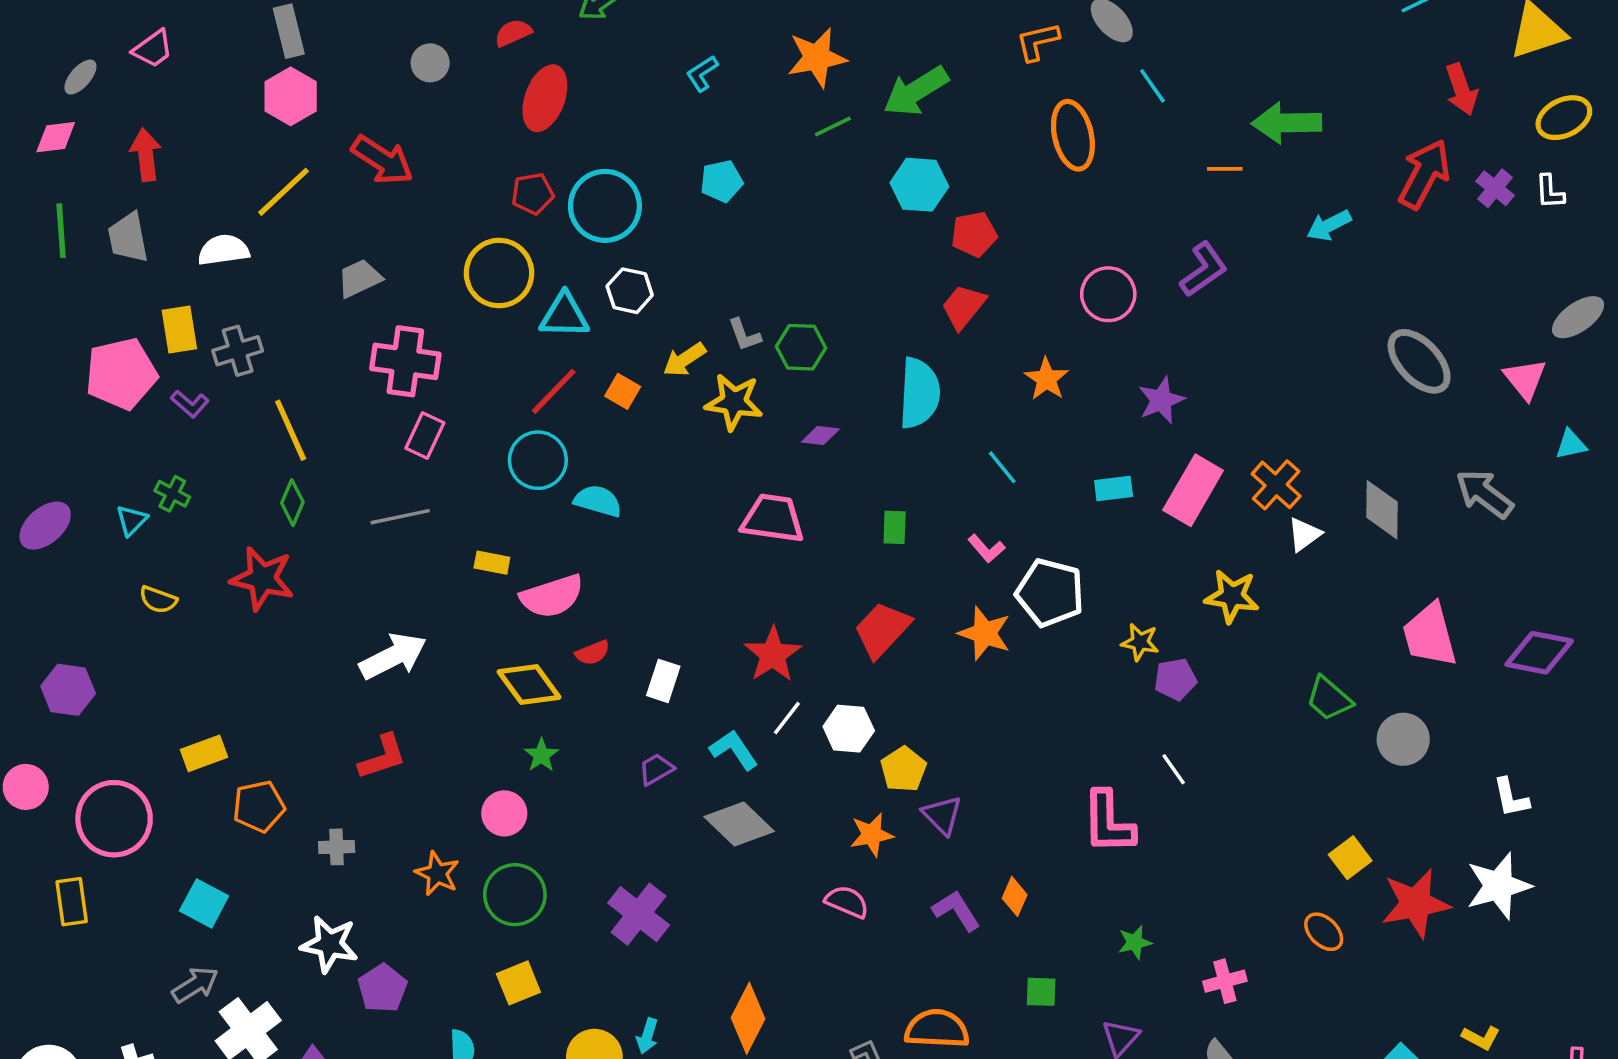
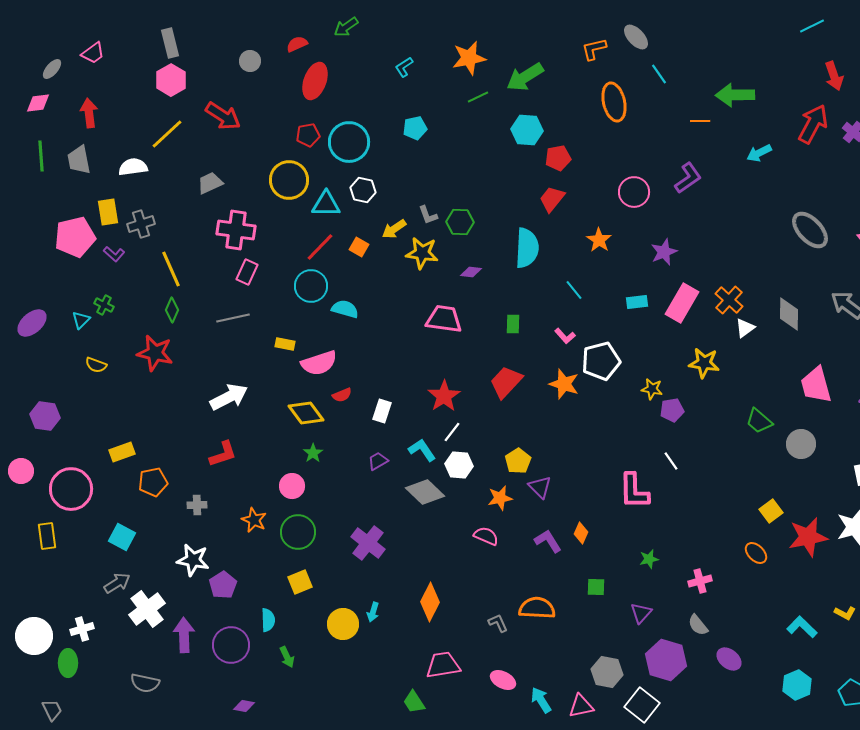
white pentagon: (1050, 593) -> (601, 361), turned -30
white hexagon: (849, 729) -> (459, 465), moved

